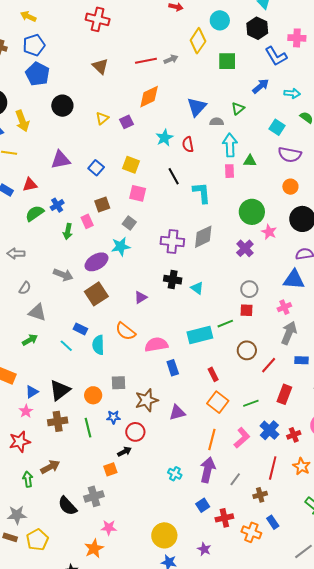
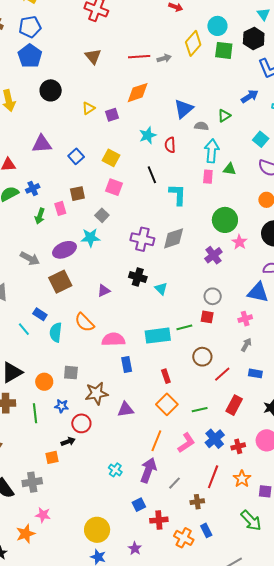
green square: (227, 61) -> (224, 50), moved
gray arrow: (289, 333) -> (246, 345), size x0.6

